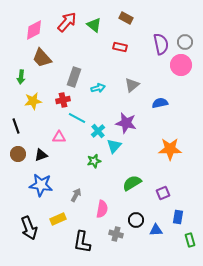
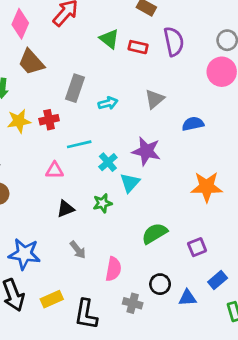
green triangle: (94, 25) -> (109, 39), moved
pink diamond: (34, 30) -> (20, 24), turned -40
purple semicircle: (161, 44) -> (174, 42), moved
red cross: (63, 100) -> (49, 120), moved
cyan line: (77, 118) -> (79, 144), turned -42
black triangle: (41, 155) -> (65, 209), moved
blue star: (41, 185) -> (24, 254), moved
gray arrow: (76, 195) -> (78, 250), turned 112
blue rectangle: (178, 217) -> (218, 280), turned 40
yellow rectangle: (58, 219) -> (52, 299), moved

